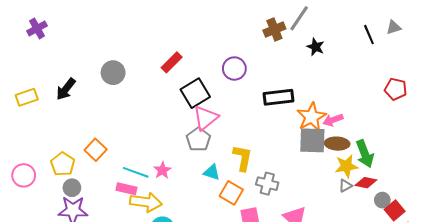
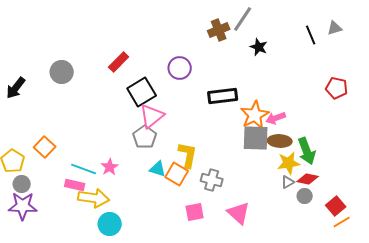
orange square: (231, 193) -> (177, 174), moved
gray circle: (382, 200) -> (305, 196), moved

